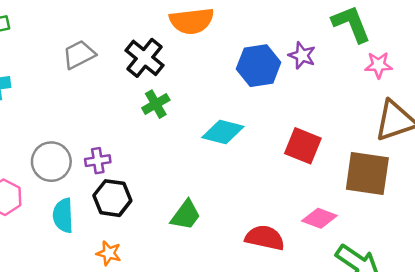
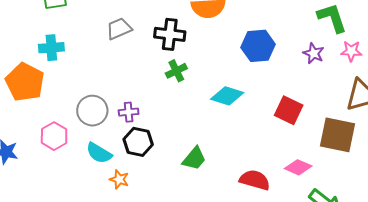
purple star: (302, 55) -> (314, 53), moved
black cross: (145, 58) -> (170, 34), turned -36
cyan semicircle: (63, 216) -> (99, 153), turned -60
orange star: (109, 253) -> (119, 179), moved

